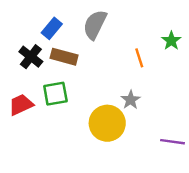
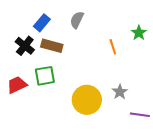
gray semicircle: (95, 25) -> (77, 20), size x0.7
gray star: (131, 100) -> (120, 92), moved

